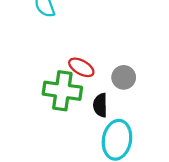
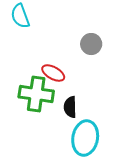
gray circle: (124, 77) -> (91, 44), moved

